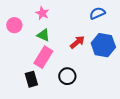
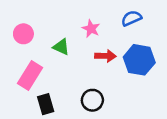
pink star: (42, 13) -> (91, 29), moved
red arrow: (77, 42) -> (105, 56), turned 42
pink rectangle: (43, 57) -> (30, 75), moved

